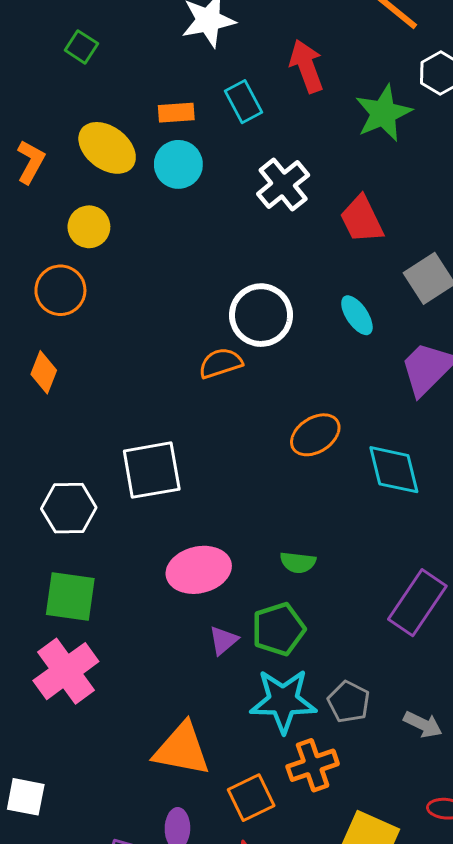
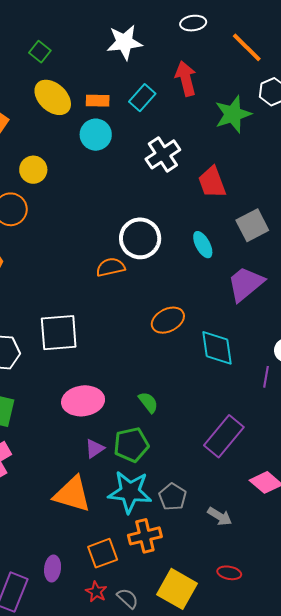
cyan rectangle: (243, 102) -> (142, 98), turned 64
yellow ellipse: (107, 148) -> (53, 97), moved
green semicircle: (298, 562) -> (148, 402), turned -140
orange triangle: (182, 749) -> (72, 494), moved

